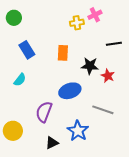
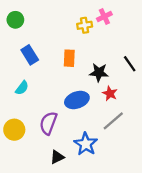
black line: (114, 44) -> (130, 64), moved, turned 63
red star: (108, 76) -> (110, 93), moved
gray line: (103, 110) -> (113, 121), turned -60
yellow circle: (13, 131) -> (14, 130), moved

